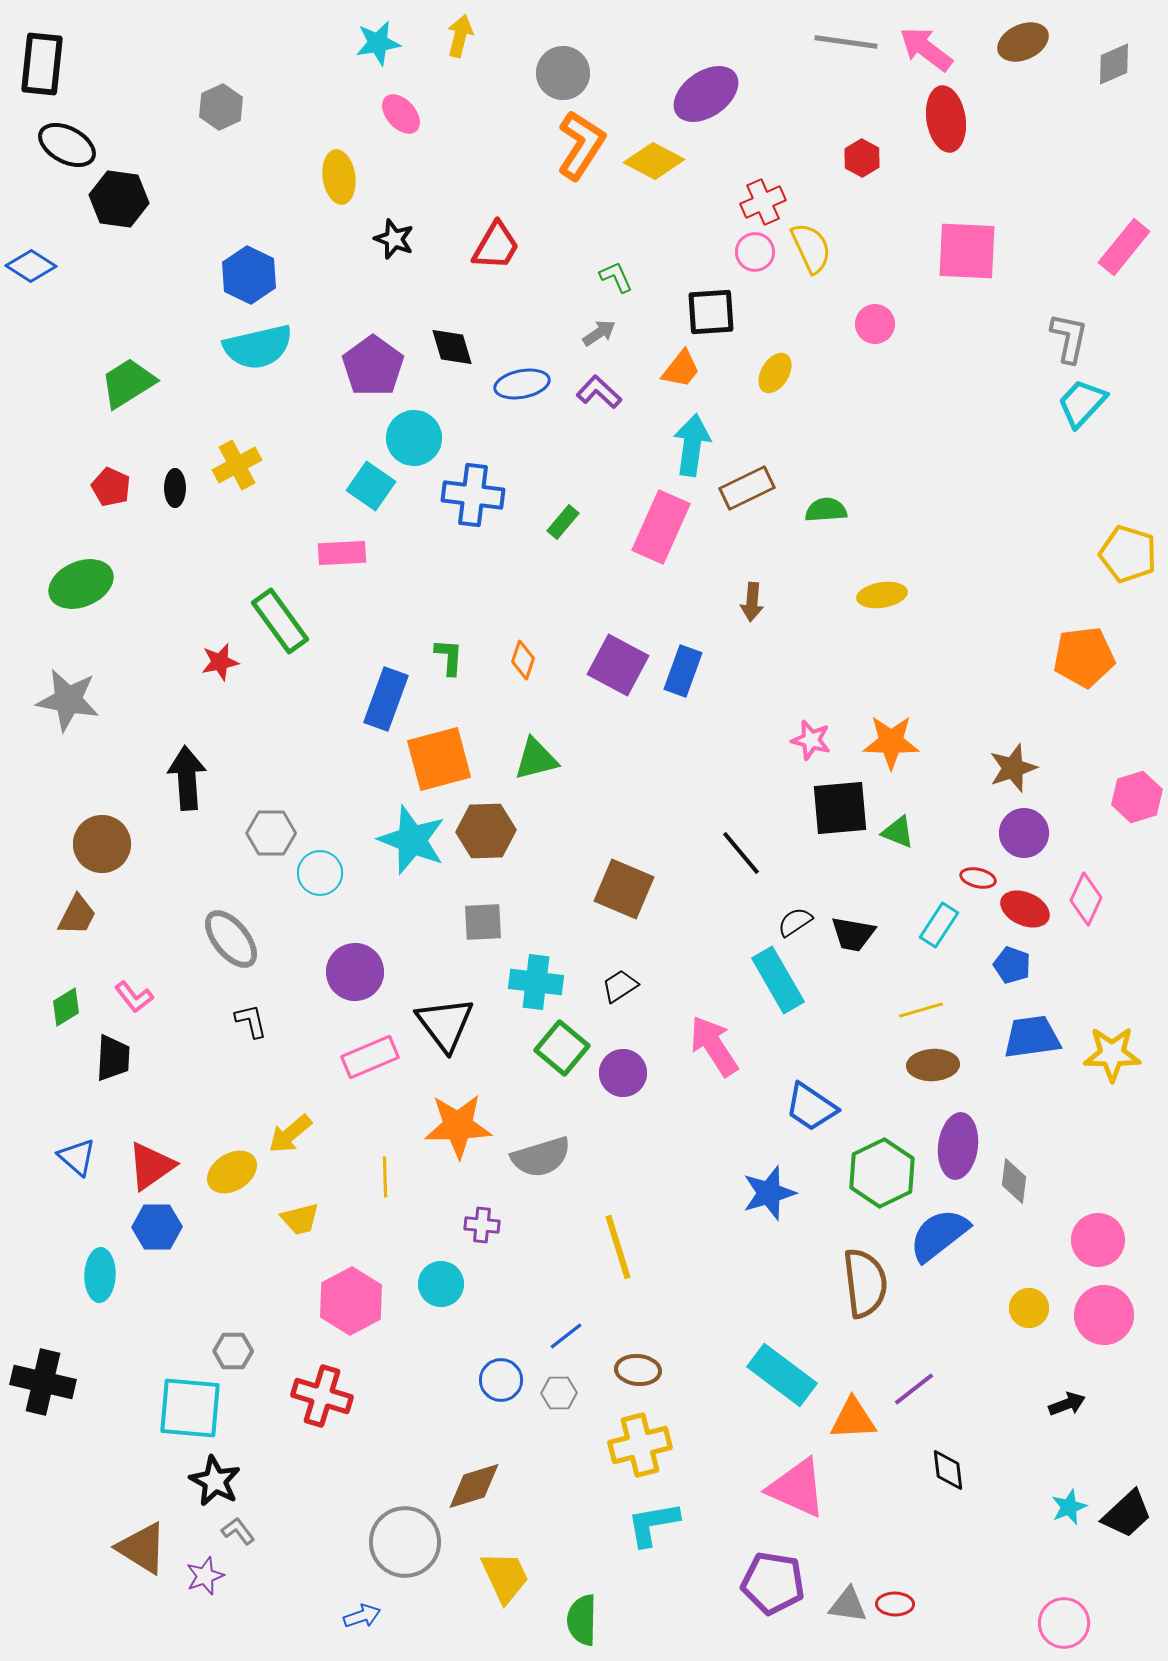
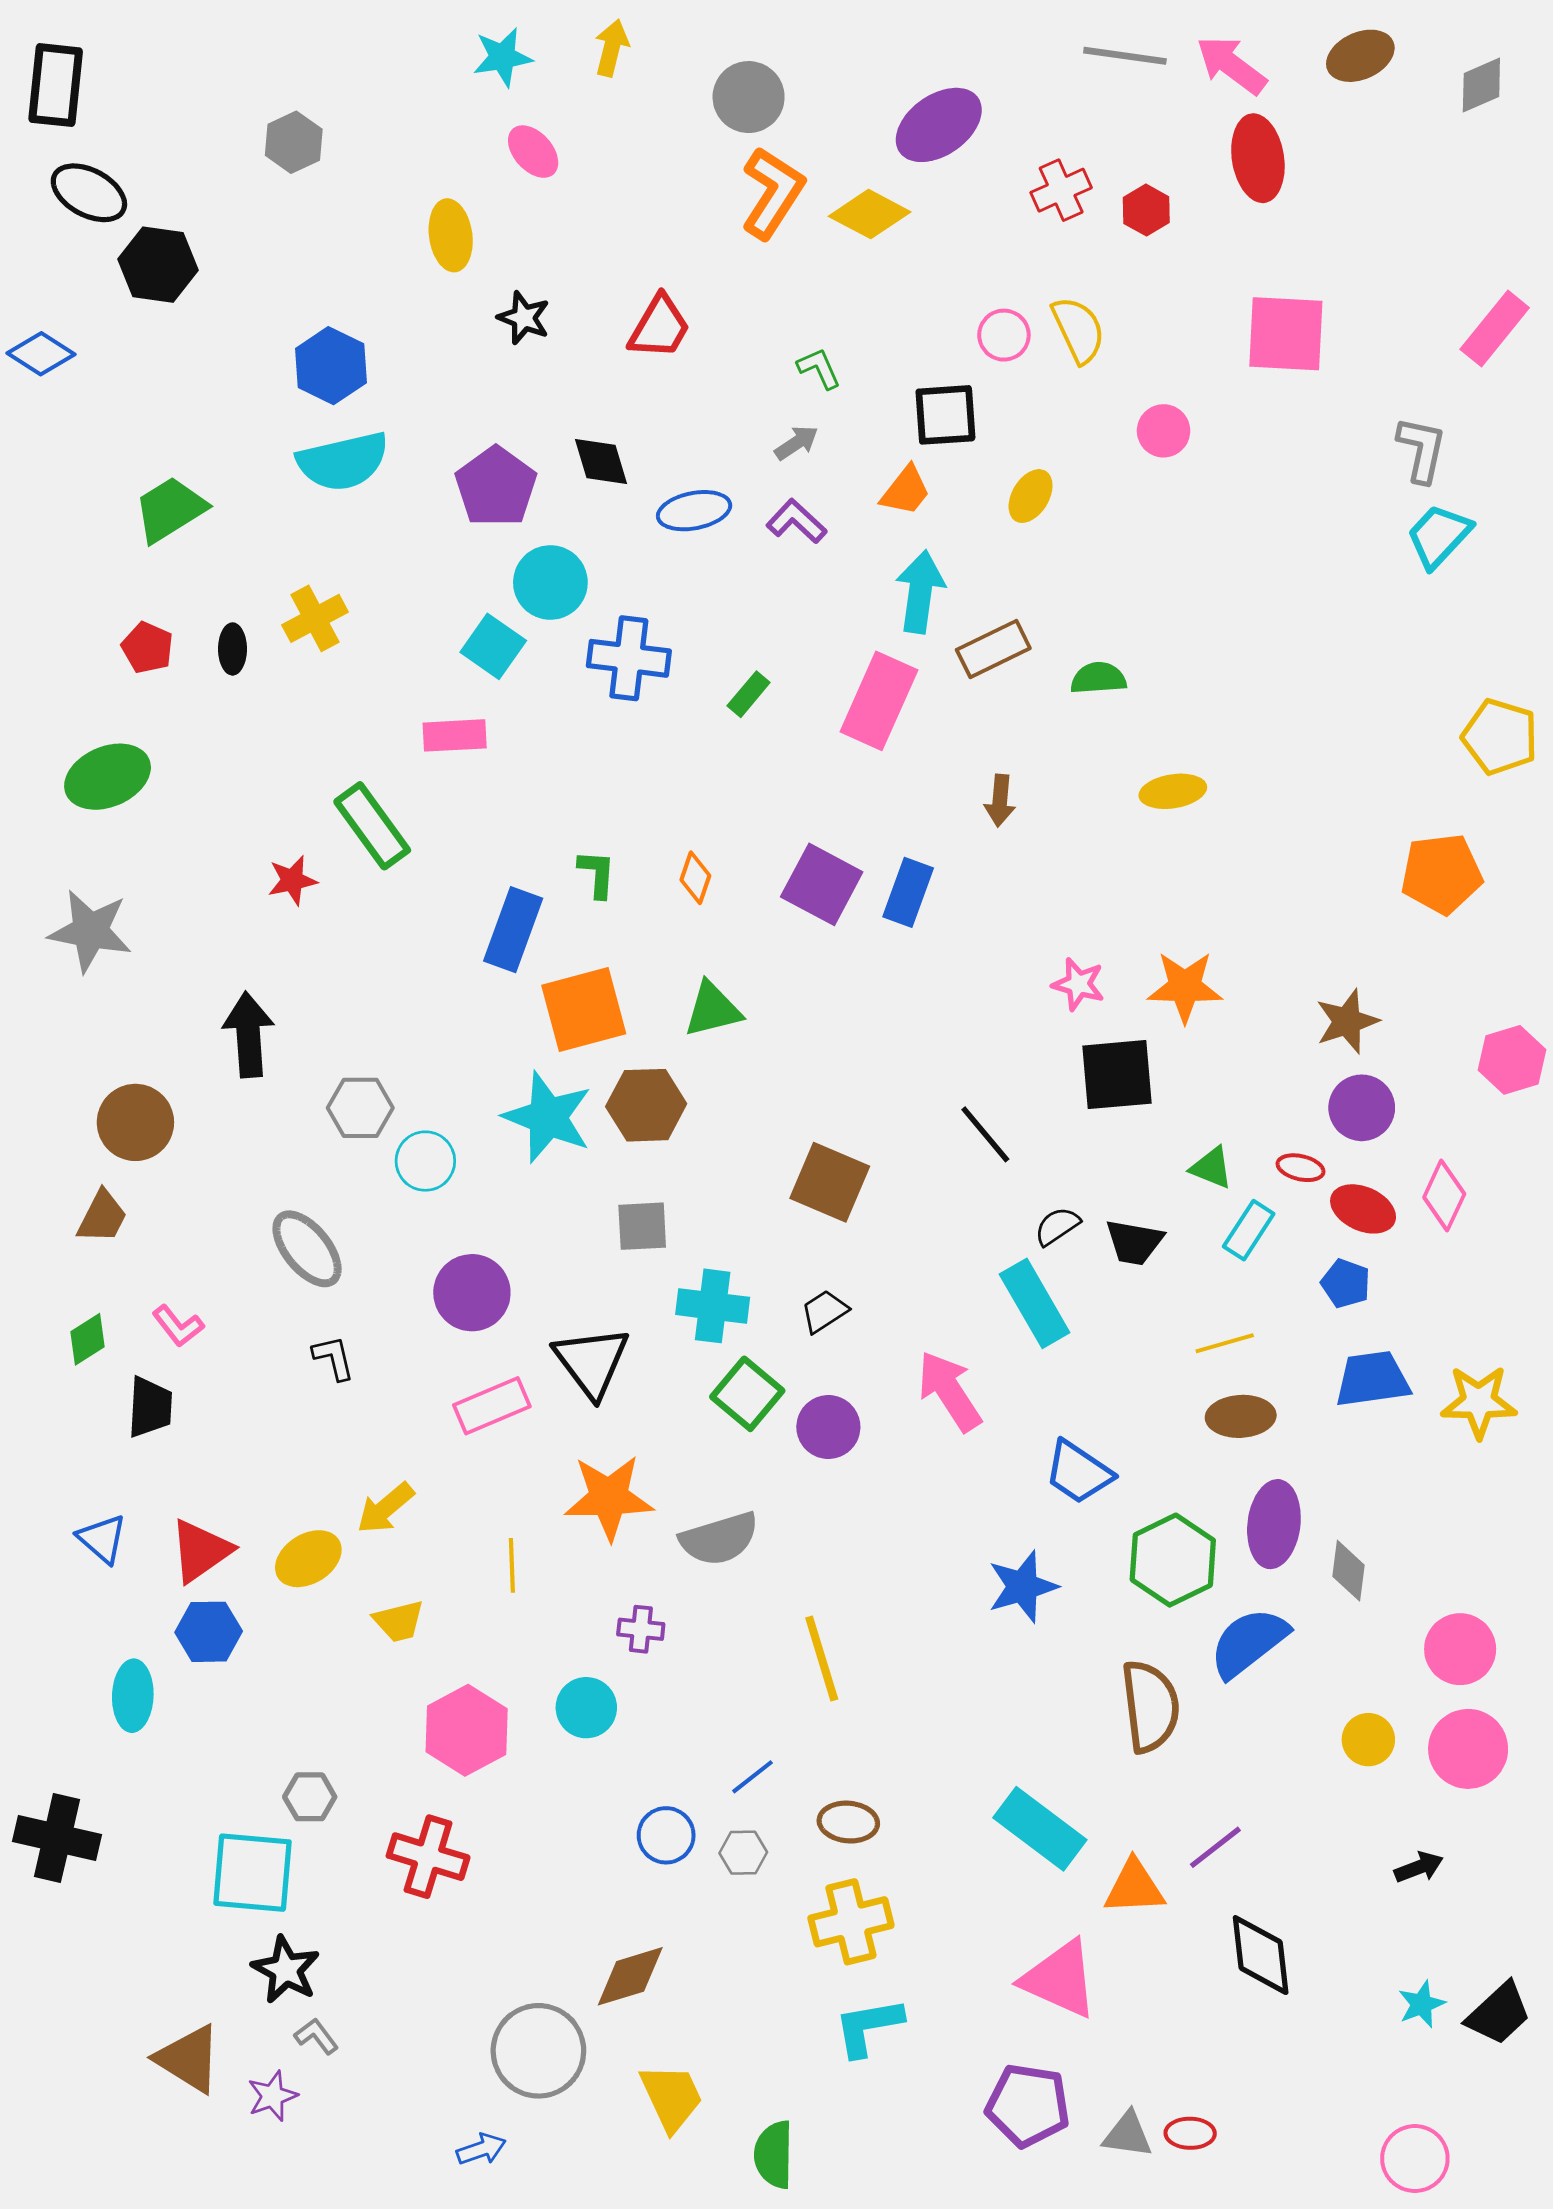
red cross: (763, 202) -> (1061, 190), moved
green triangle: (898, 832) -> (1211, 1168), moved
black diamond: (948, 1470) -> (1261, 1955), size x1.5

